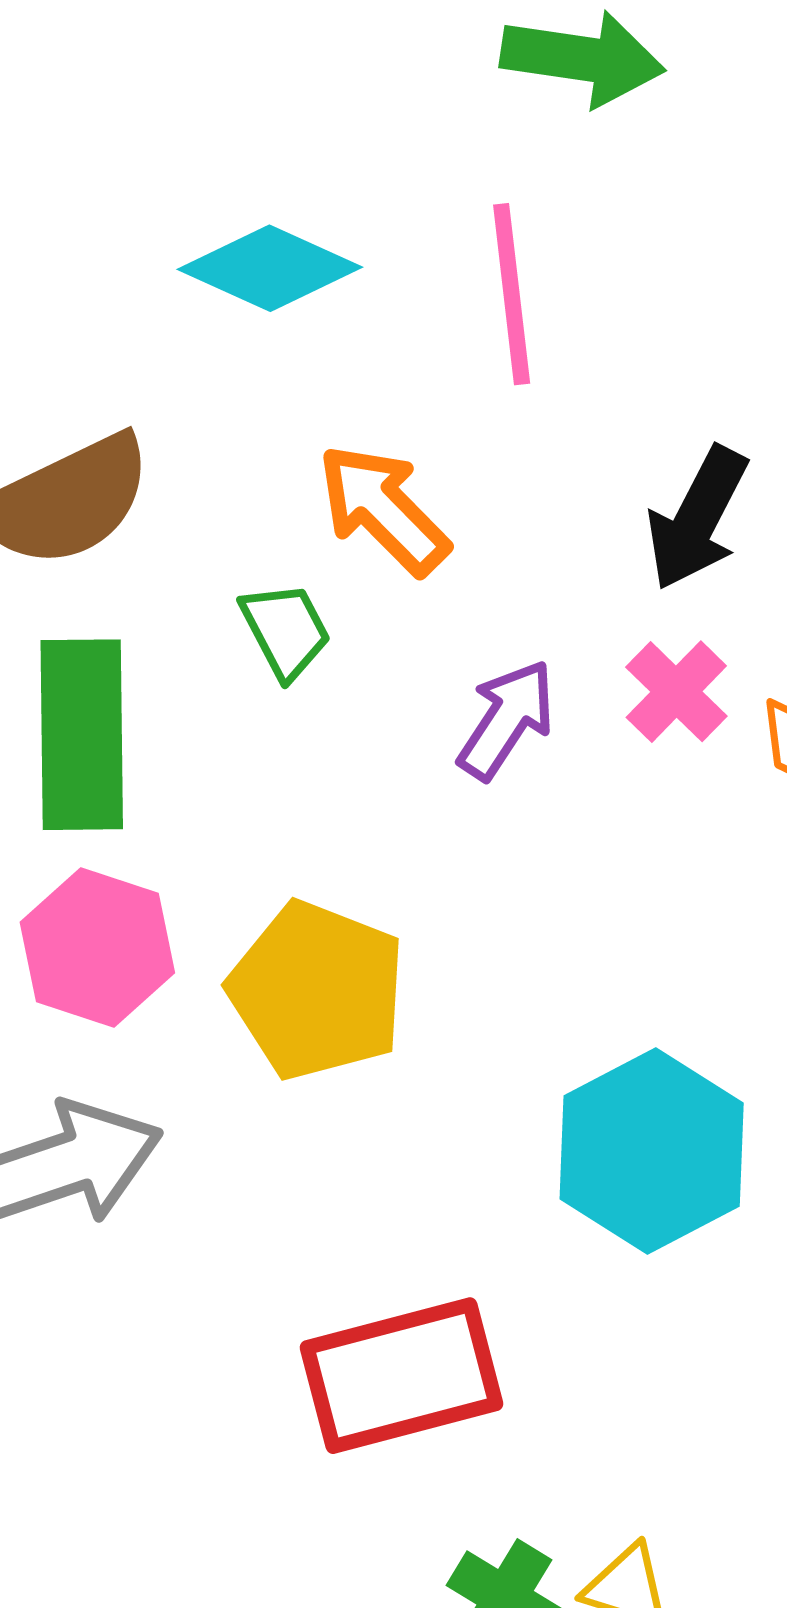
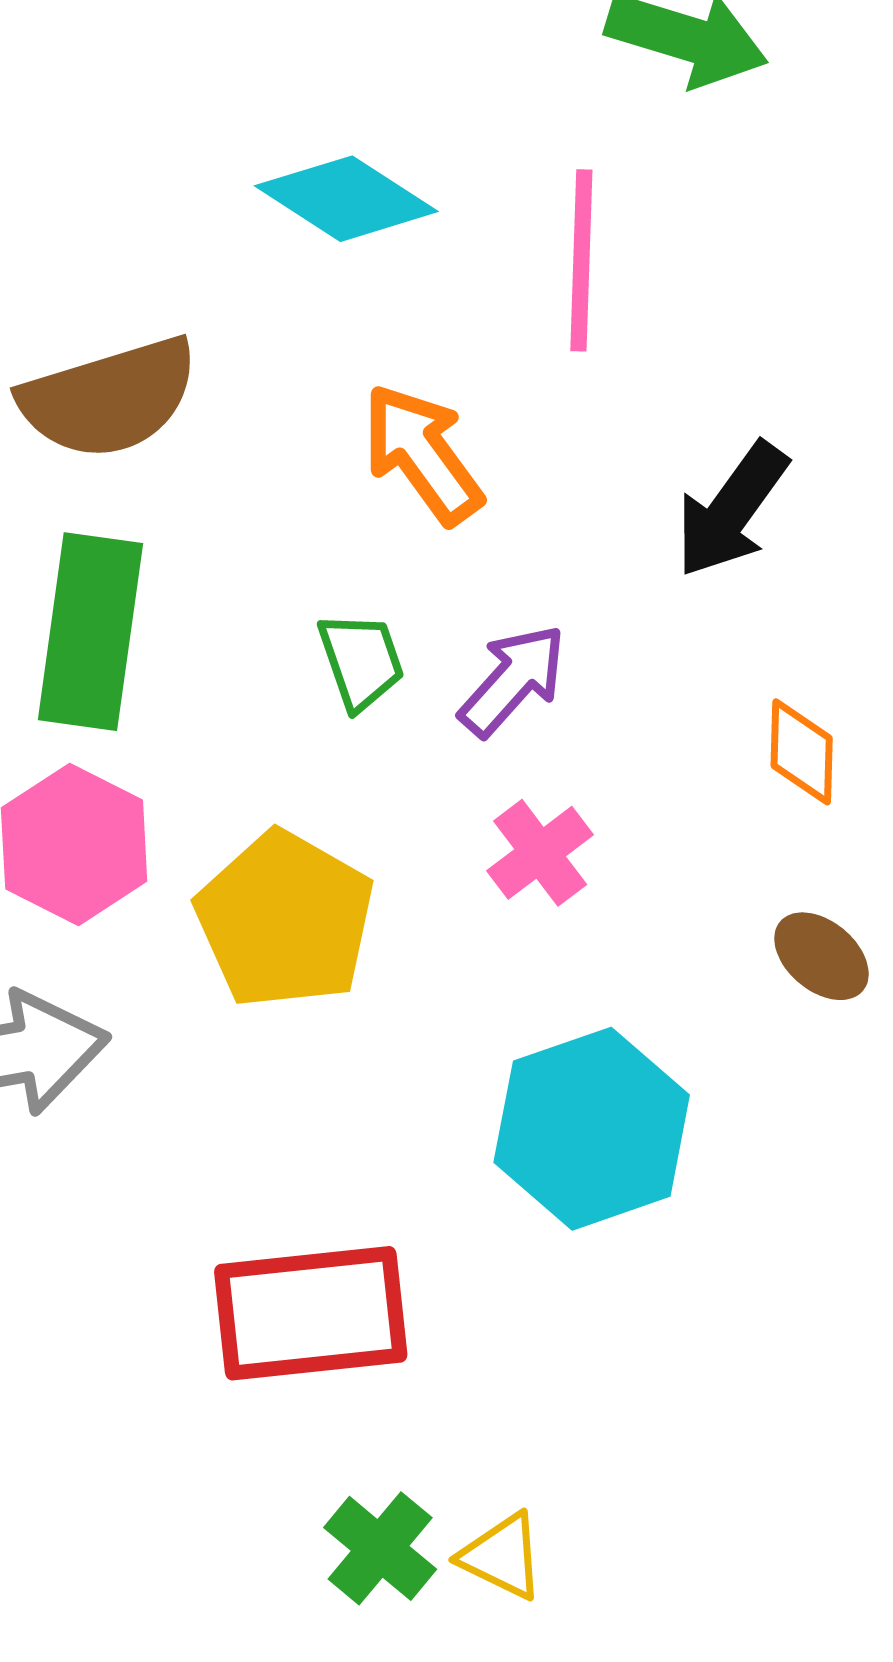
green trapezoid: (286, 630) -> (361, 661), moved
pink cross: (676, 692) -> (540, 853), moved

